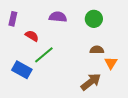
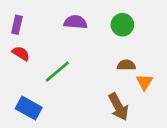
red semicircle: (32, 36) -> (21, 53), moved
blue rectangle: (22, 70) -> (29, 108), moved
brown arrow: (91, 82) -> (118, 107), turned 100

